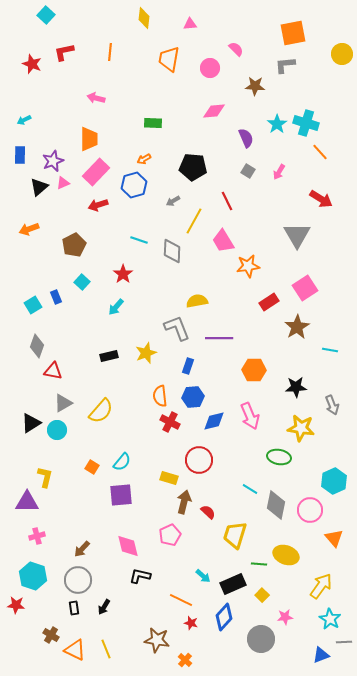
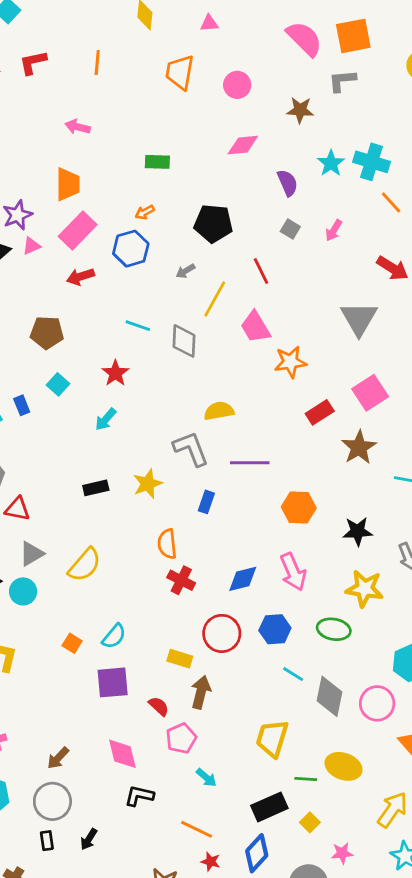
pink semicircle: (236, 49) -> (304, 39), moved, size x1.8
brown pentagon: (74, 245) -> (47, 333), turned 30
blue hexagon: (193, 397) -> (275, 629), moved
red semicircle: (208, 512) -> (159, 706), moved
cyan arrow: (203, 576) -> (206, 778), moved

